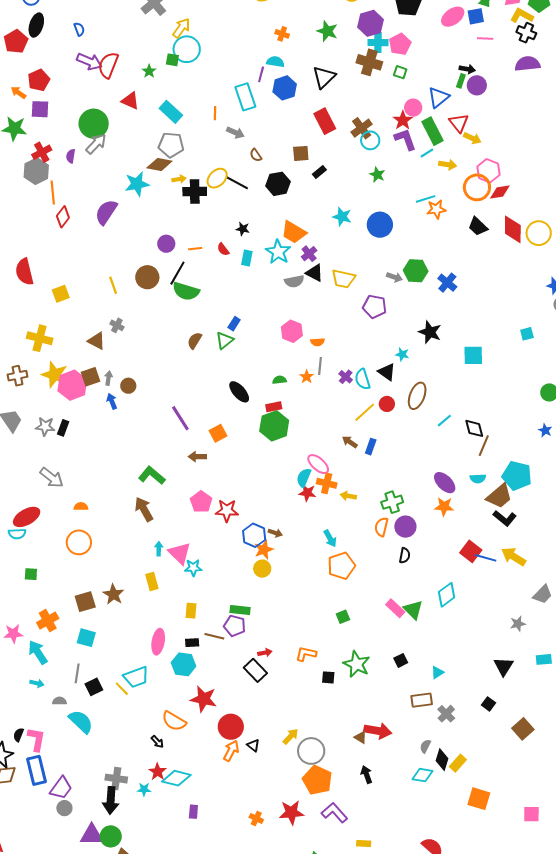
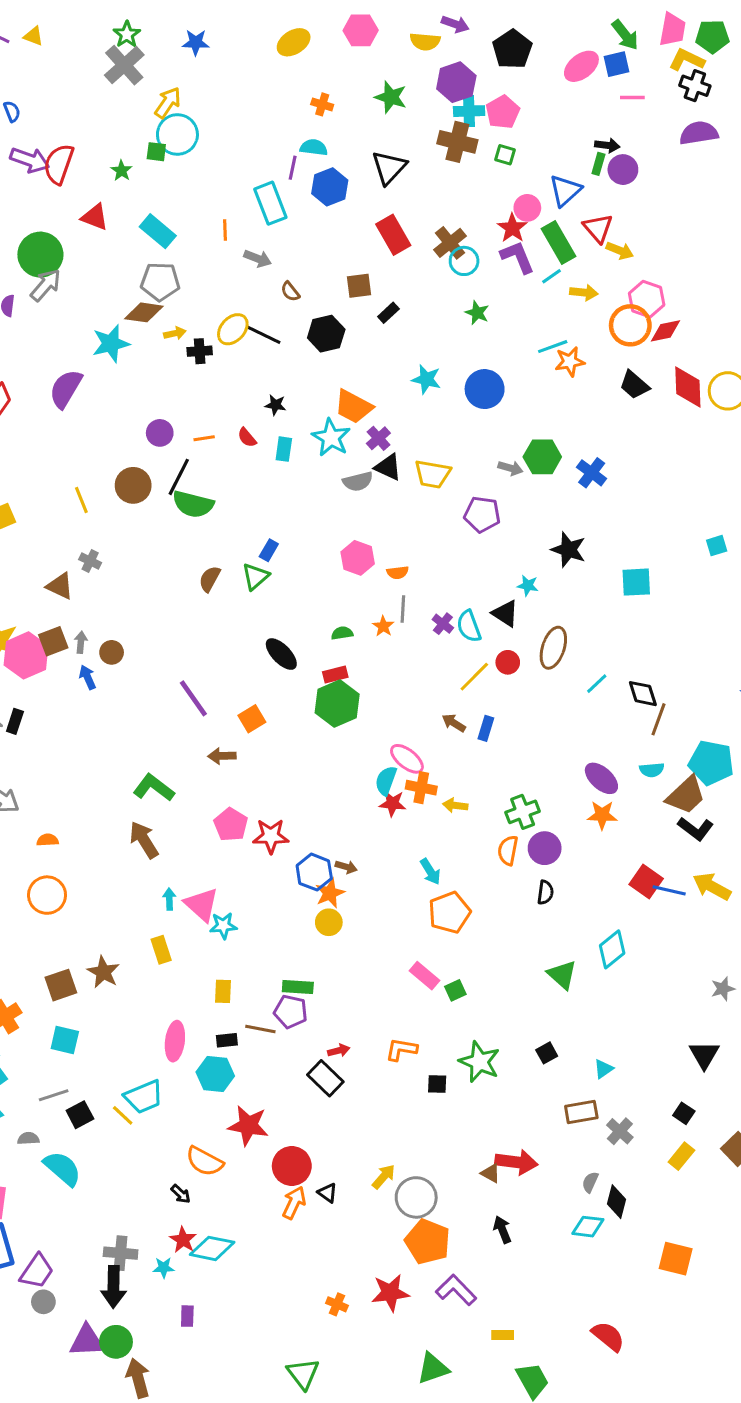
black cross: (195, 192) -> (200, 351), size x0.7
pink rectangle: (395, 608) -> (425, 976), moved
gray line: (77, 673) -> (54, 1095), turned 66
yellow rectangle: (458, 763) -> (681, 1156), moved
purple rectangle: (193, 812) -> (187, 1316), moved

